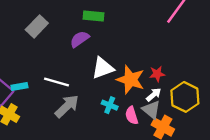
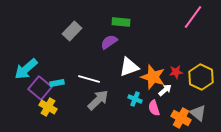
white arrow: (154, 95) -> (165, 90), moved
yellow hexagon: (185, 97) -> (201, 77), moved
gray triangle: (151, 110) -> (198, 113), moved

